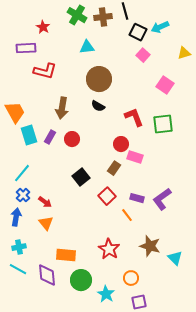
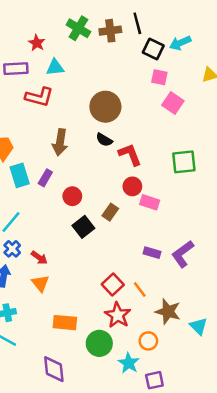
cyan triangle: (87, 47) -> (55, 67), moved
pink square: (143, 55) -> (159, 77), turned -32
pink square: (165, 85) -> (173, 103), moved
red L-shape: (134, 117) -> (130, 155), moved
red circle: (72, 139) -> (72, 196), moved
brown rectangle: (114, 168) -> (110, 212), moved
red square: (107, 196) -> (113, 285), moved
orange line: (127, 215) -> (140, 289), moved
purple diamond: (47, 275) -> (54, 369), moved
orange circle: (131, 278) -> (148, 341), moved
green circle: (81, 280) -> (99, 343), moved
cyan star: (106, 294) -> (129, 363), moved

